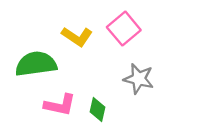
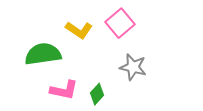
green diamond: (98, 110) -> (97, 94), turned 30

